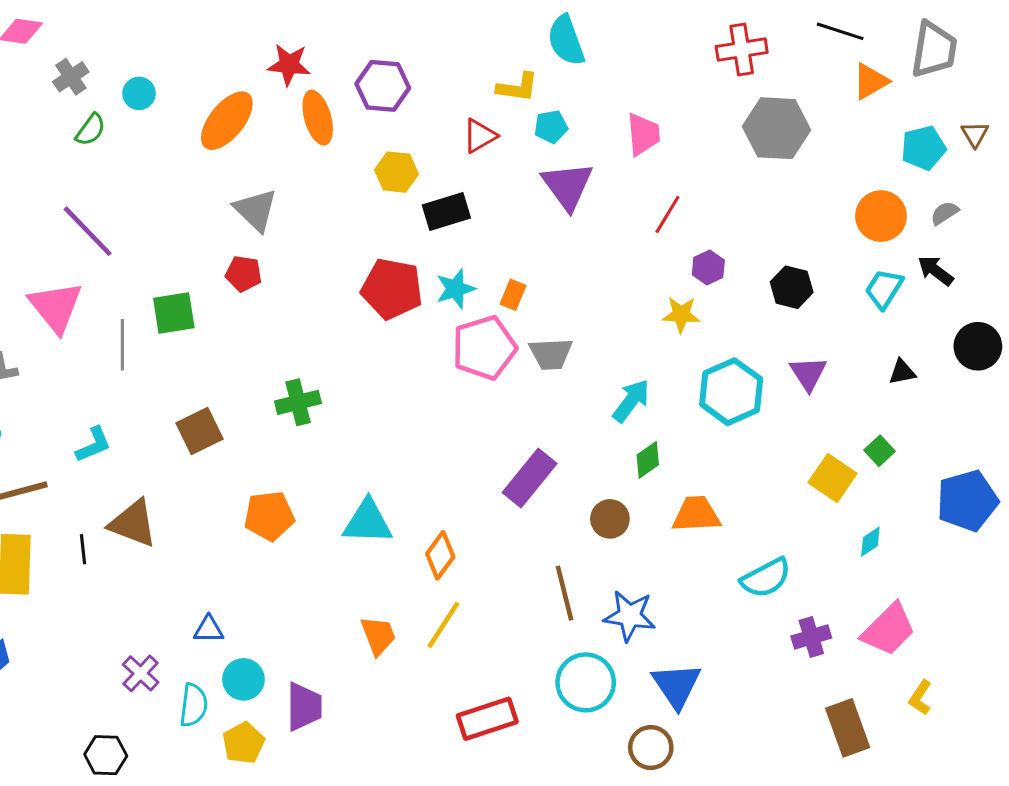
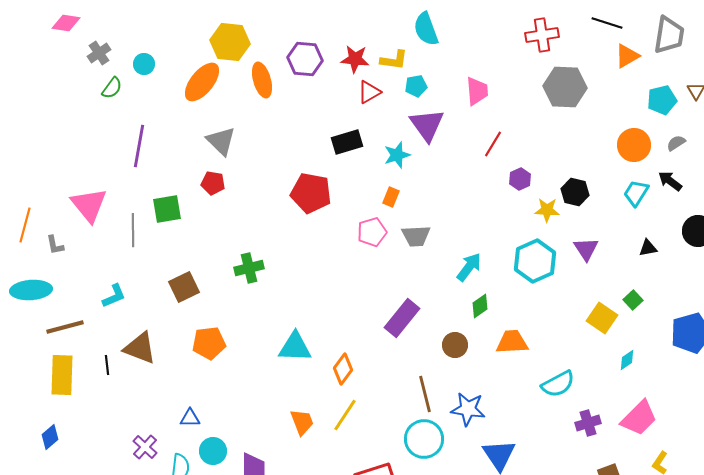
red star: (289, 65) -> (355, 59), moved
yellow hexagon: (396, 172) -> (230, 42), moved, size x1.4
purple line: (88, 231) -> (139, 146), moved, turned 54
cyan star: (455, 289) -> (397, 155), moved
yellow star: (681, 314) -> (547, 210), moved
pink pentagon: (484, 348) -> (372, 232), size x0.7
orange pentagon: (269, 516) -> (209, 343), moved
cyan circle: (586, 682) -> (424, 439), moved

